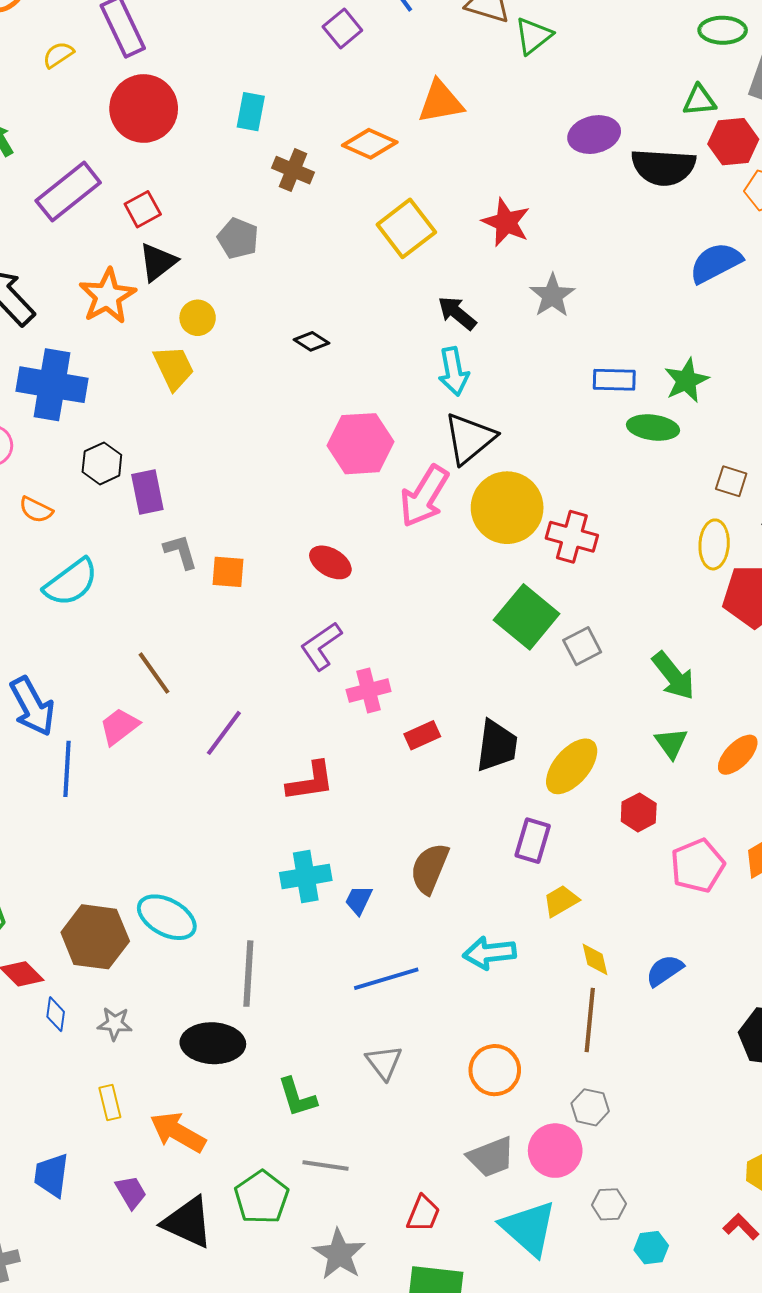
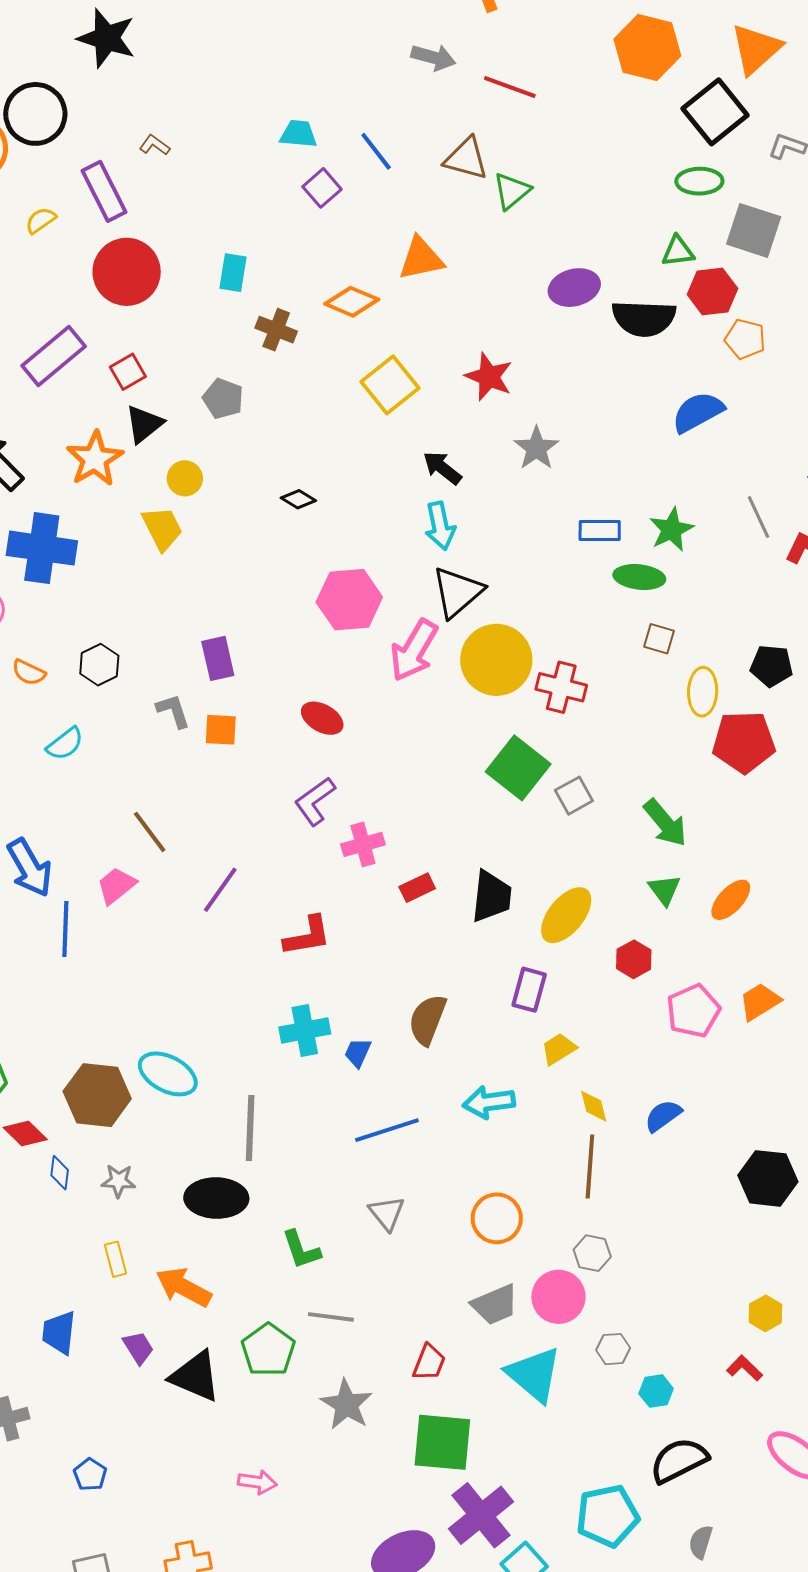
black hexagon: (102, 463) -> (99, 665), moved
brown square: (731, 481) -> (659, 639), moved
purple rectangle: (147, 492) -> (218, 658), moved
cyan semicircle: (71, 582) -> (65, 744), size x0.7

